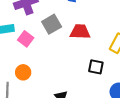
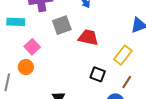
pink square: (26, 39) -> (32, 47), moved

